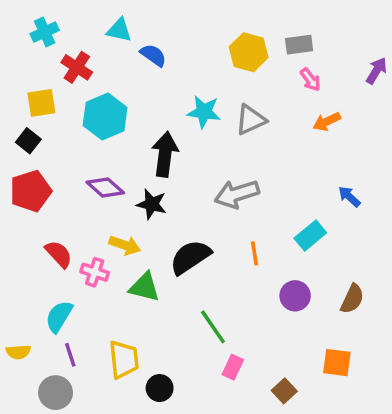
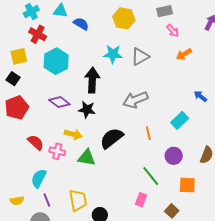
cyan cross: (45, 32) -> (31, 12), moved
yellow hexagon: (249, 52) -> (124, 18), moved
green line: (213, 327) -> (151, 176), moved
orange square: (337, 363) -> (187, 185), moved

